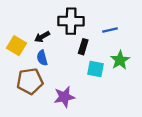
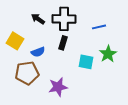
black arrow: (42, 37) -> (38, 19), moved, turned 64
black rectangle: (83, 47) -> (63, 43), moved
blue semicircle: (42, 58) -> (38, 52), turned -96

